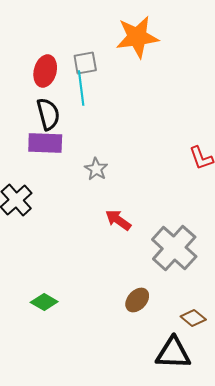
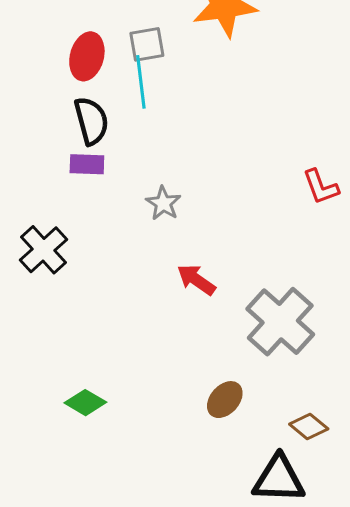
purple rectangle: (45, 143) -> (87, 164), size x0.7

